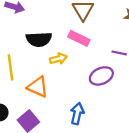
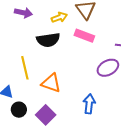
yellow arrow: (58, 59) -> (59, 17), moved

